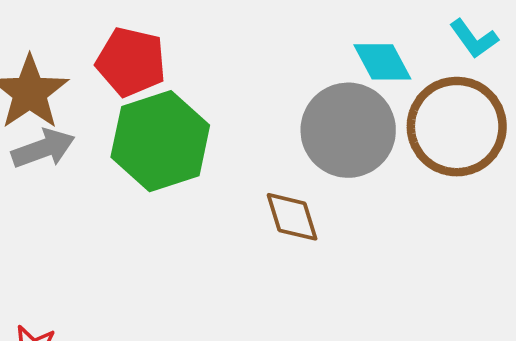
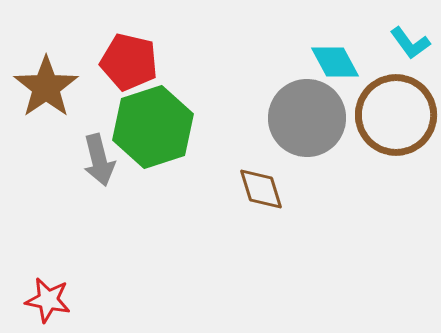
gray arrow: (43, 148) -> (99, 160), moved, turned 96

